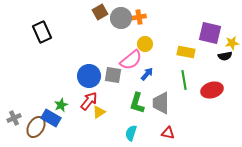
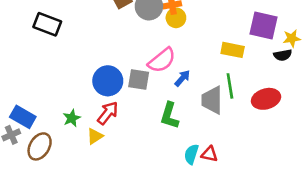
black rectangle: (42, 32) -> (47, 24), turned -45
yellow circle: (145, 44) -> (176, 18), moved
gray trapezoid: (161, 103) -> (212, 100), moved
yellow triangle: (99, 112) -> (95, 136), moved
blue rectangle: (51, 118) -> (23, 117), moved
cyan semicircle: (131, 133) -> (191, 154), moved

